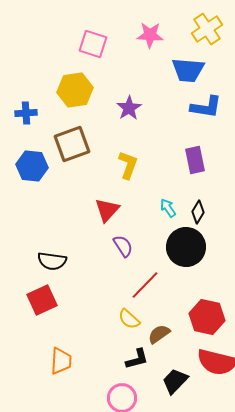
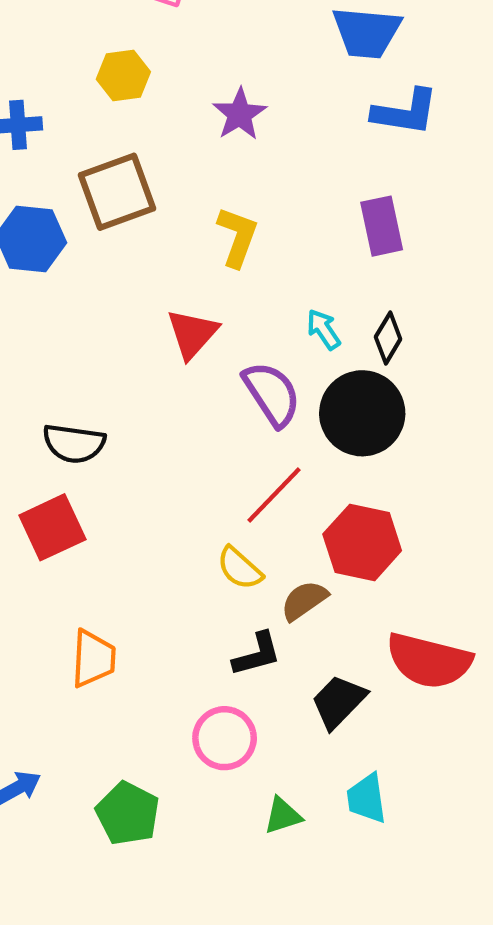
yellow hexagon: (75, 90) -> (123, 75), size x0.7
purple semicircle: (123, 246) -> (272, 394), moved, size x1.4
red hexagon: (207, 317) -> (362, 542), moved

